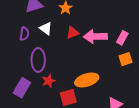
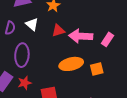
orange square: (126, 59) -> (97, 69), moved
orange ellipse: (87, 80) -> (71, 64), moved
red star: (49, 81) -> (25, 83), moved

